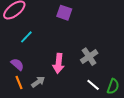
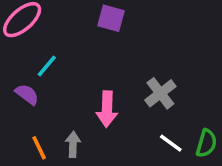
purple semicircle: (17, 64) -> (27, 94), moved
gray arrow: (38, 82) -> (73, 144), turned -48

